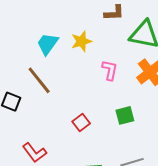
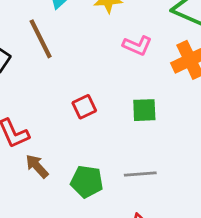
pink L-shape: (110, 70) -> (137, 45), turned 90

